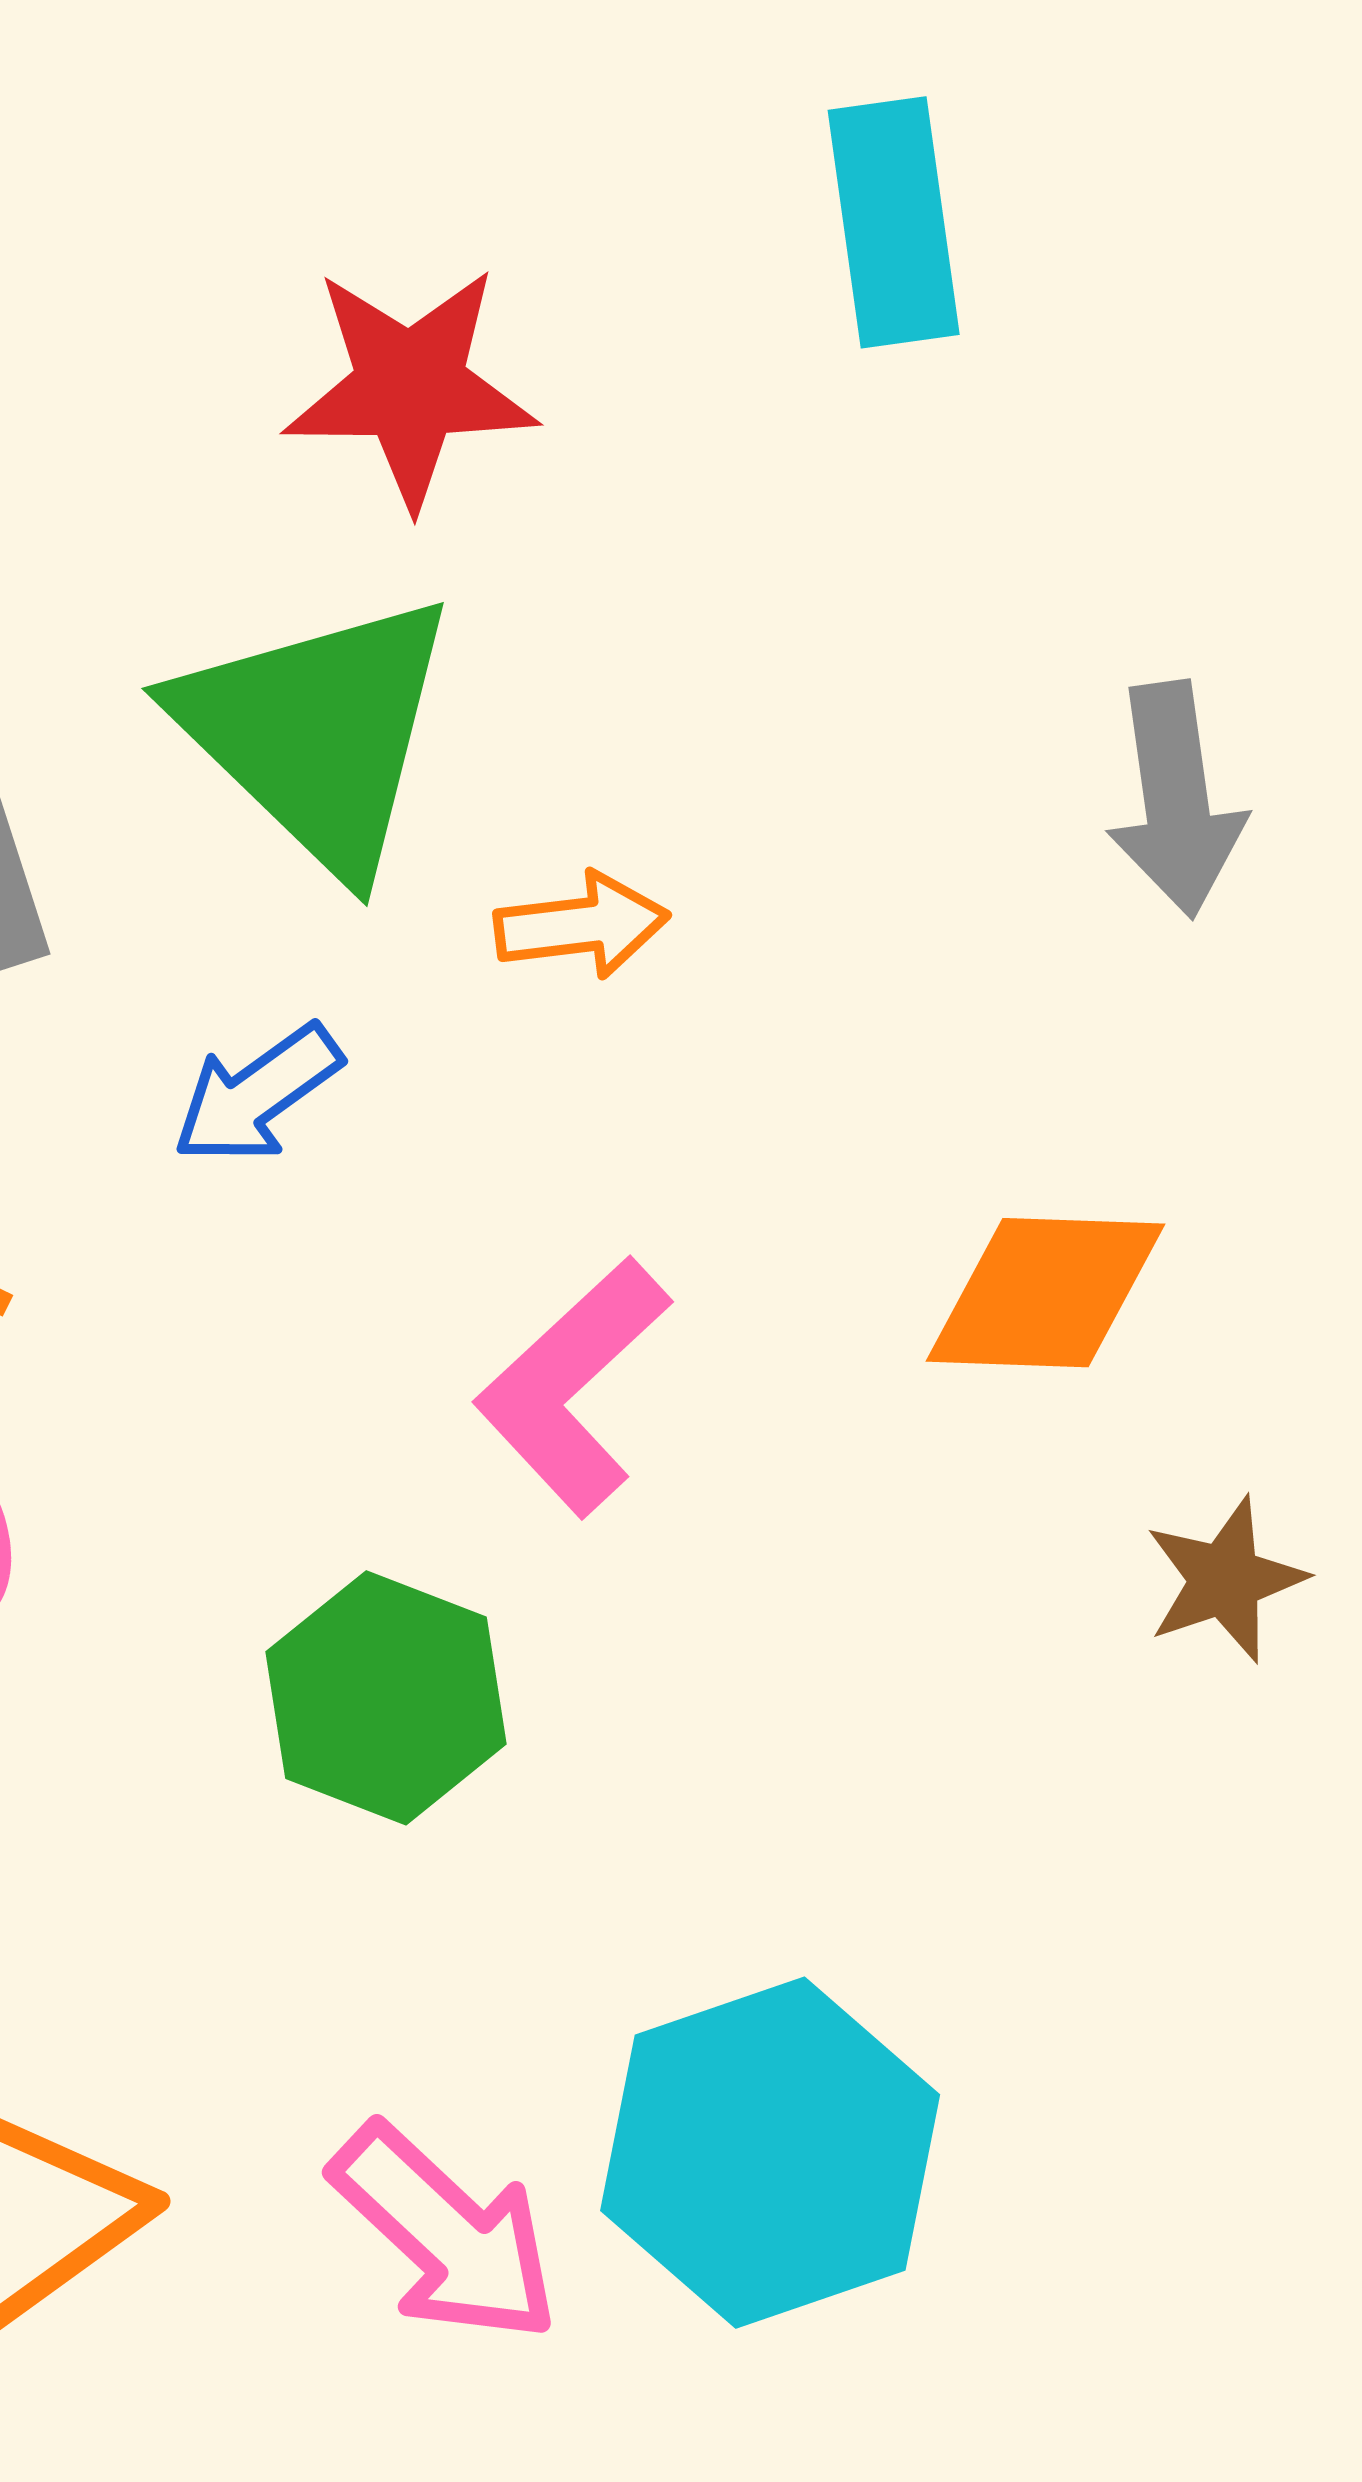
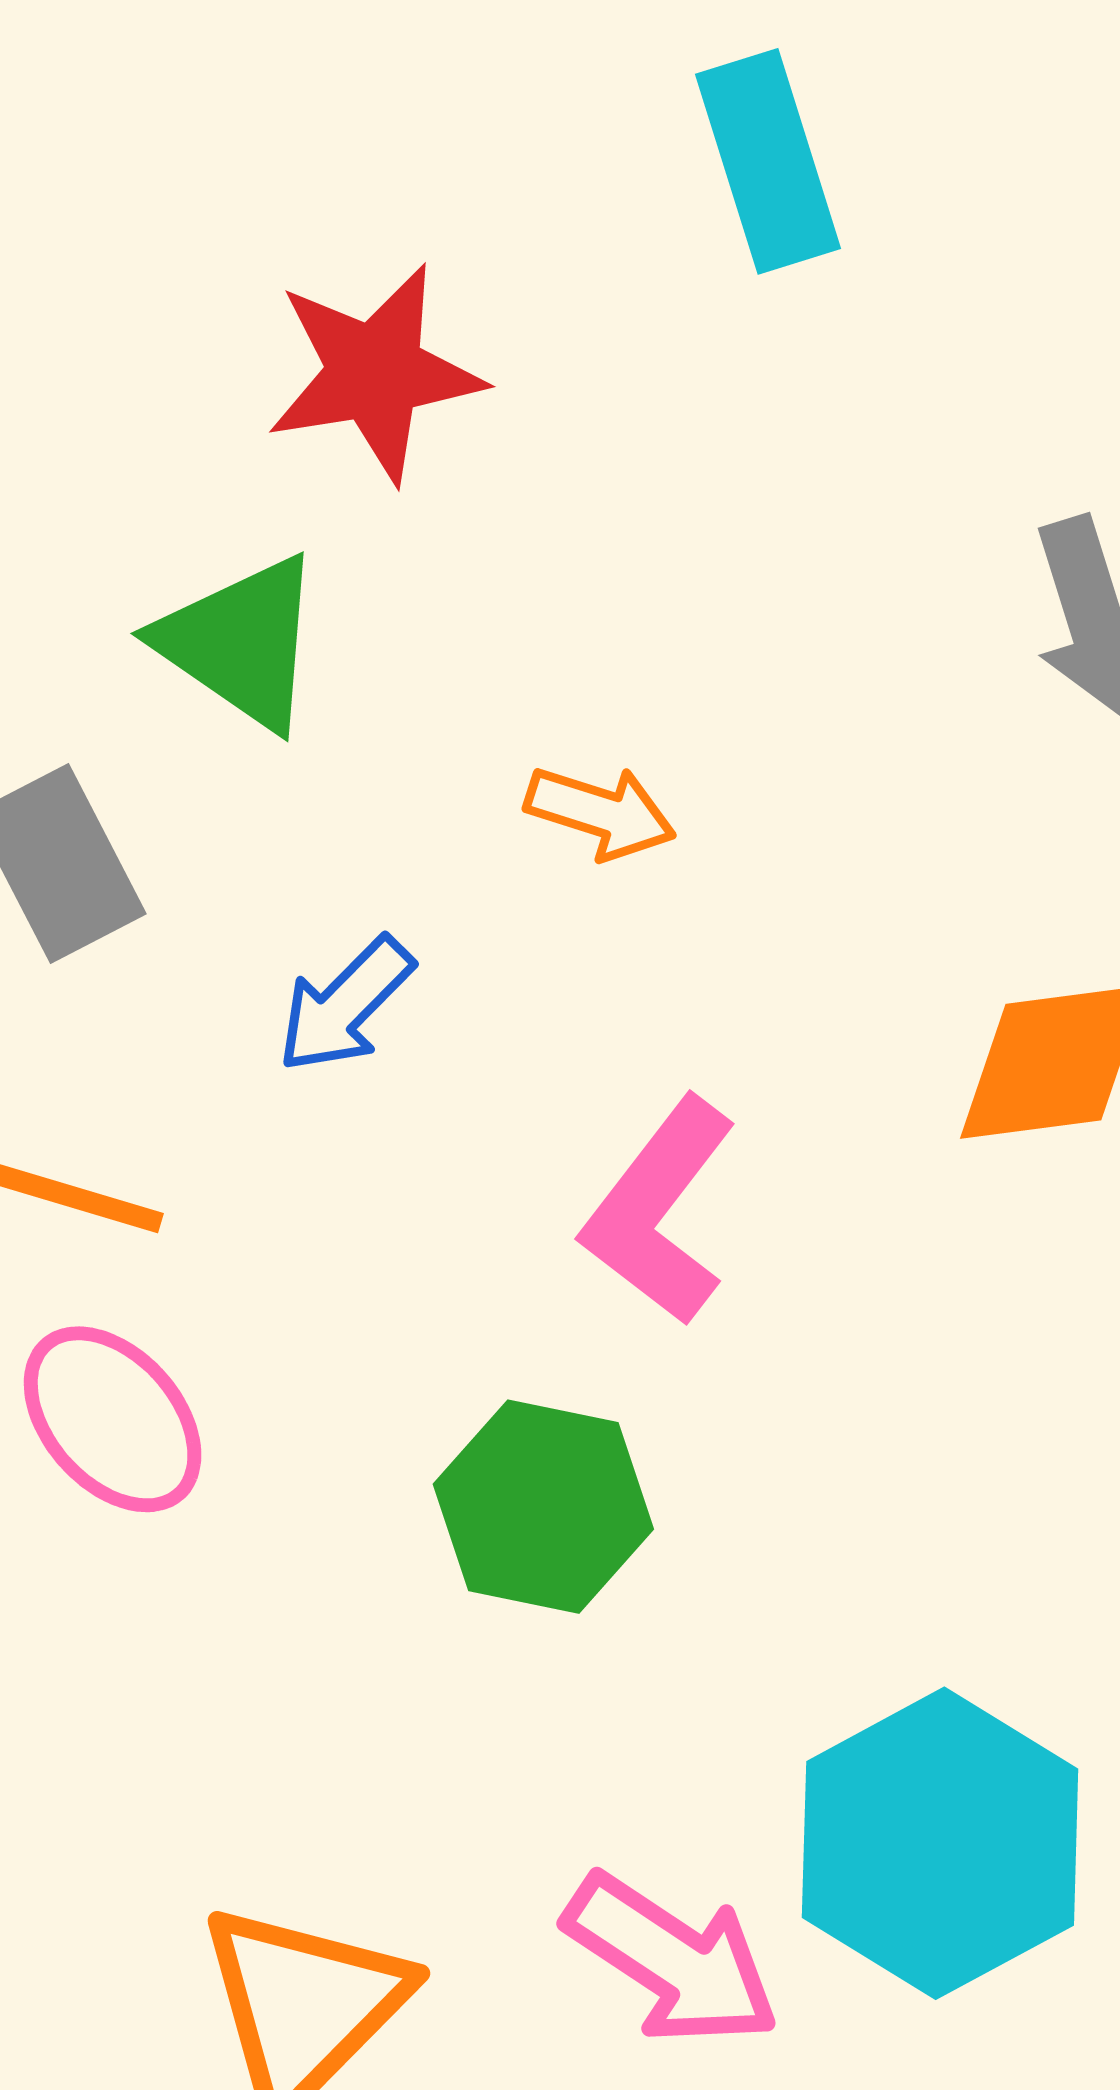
green triangle: (317, 732) -> (241, 642), moved, size x0.7
orange arrow: (582, 925) -> (600, 812), turned 34

